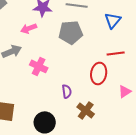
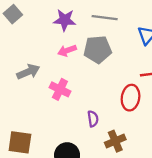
pink arrow: (29, 28) -> (67, 51), moved
brown cross: (86, 110) -> (115, 141), turned 30

